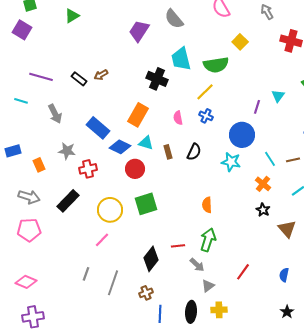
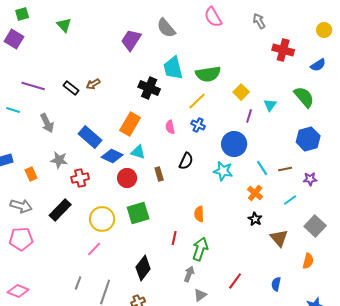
green triangle: (72, 16) -> (64, 25), turned -42
yellow square: (240, 42) -> (241, 92), moved
brown rectangle: (168, 152) -> (159, 174), moved
red line: (178, 246) -> (174, 238), moved, turned -72
gray arrow: (197, 265) -> (189, 274), turned -112

